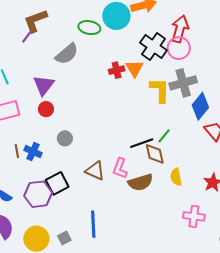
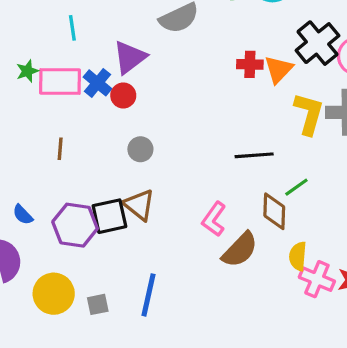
black line: (142, 143) -> (254, 155), moved
blue cross: (33, 152) -> (98, 83), moved
brown triangle: (95, 171) -> (139, 205), moved
brown semicircle: (140, 182) -> (240, 250), turned -45
pink cross: (194, 216) -> (317, 279), moved

